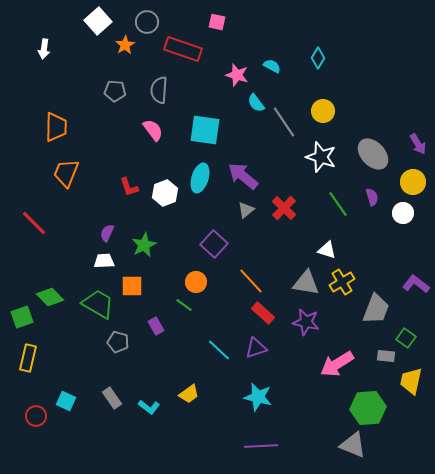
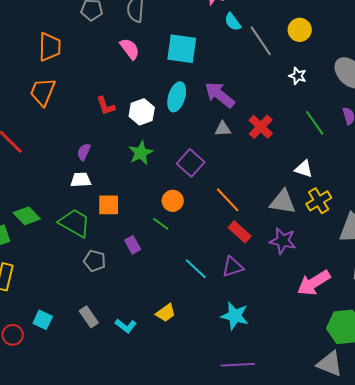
orange trapezoid: (56, 127) -> (50, 47), moved
white star: (321, 157) -> (298, 76), size x0.6
gray triangle: (246, 210) -> (223, 129), turned 36
green star: (144, 245) -> (141, 153), moved

